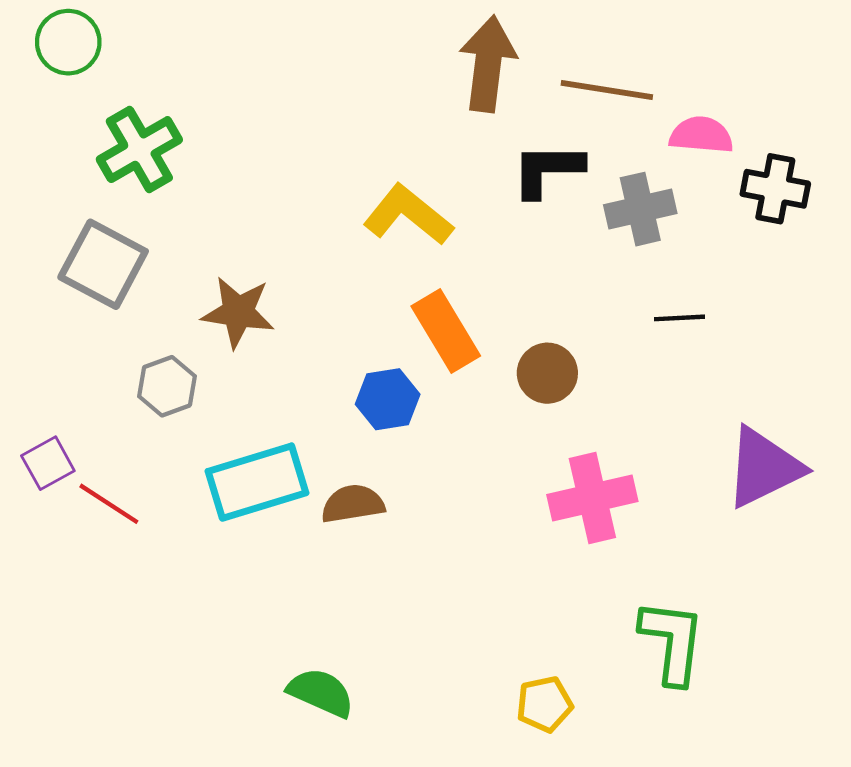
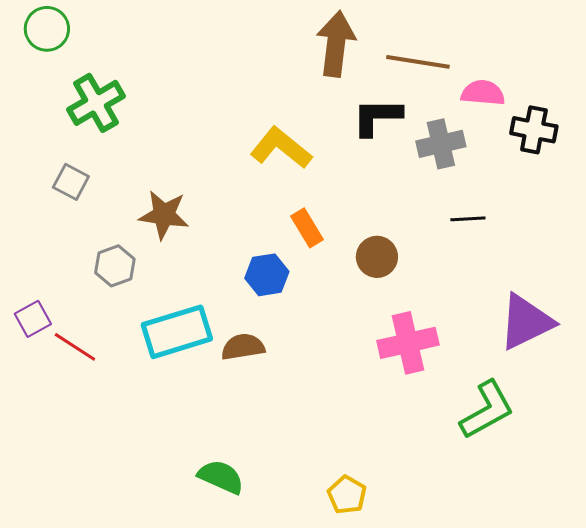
gray square: (103, 264) -> (71, 182), size x0.6
orange rectangle: (446, 331) -> (307, 228), size x0.7
green L-shape: (672, 642) -> (487, 410), moved, turned 54
yellow pentagon: (544, 704) -> (347, 495), moved, turned -30

